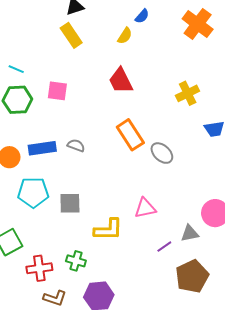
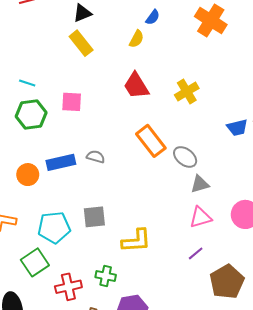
yellow cross: (188, 93) -> (187, 92), moved
cyan pentagon: (33, 192) -> (54, 227), moved
pink triangle: (145, 208) -> (200, 217), moved
gray triangle: (190, 233) -> (200, 184), moved

